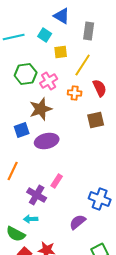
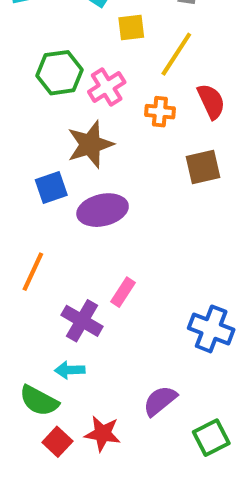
purple semicircle: (78, 222) -> (160, 401), moved

